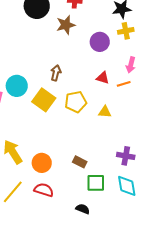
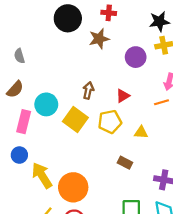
red triangle: (103, 78) -> (123, 96), moved, turned -48
brown rectangle: (80, 162) -> (125, 163), moved
orange circle: (42, 163) -> (73, 187), size x1.4

